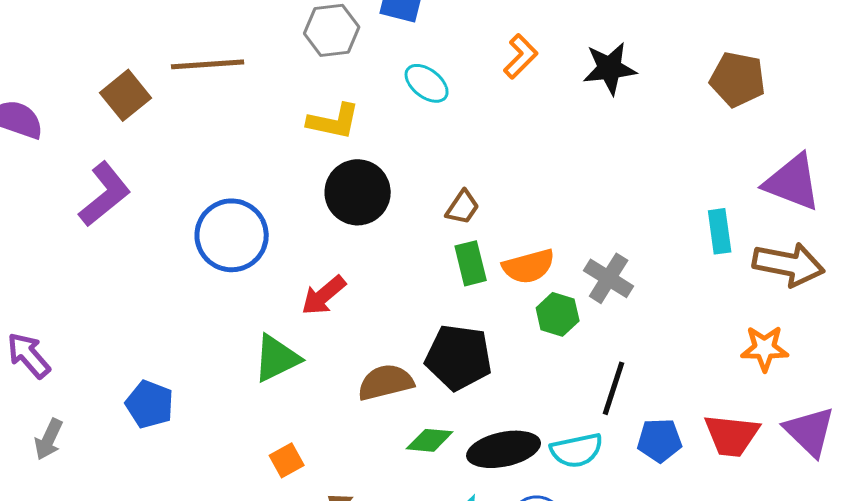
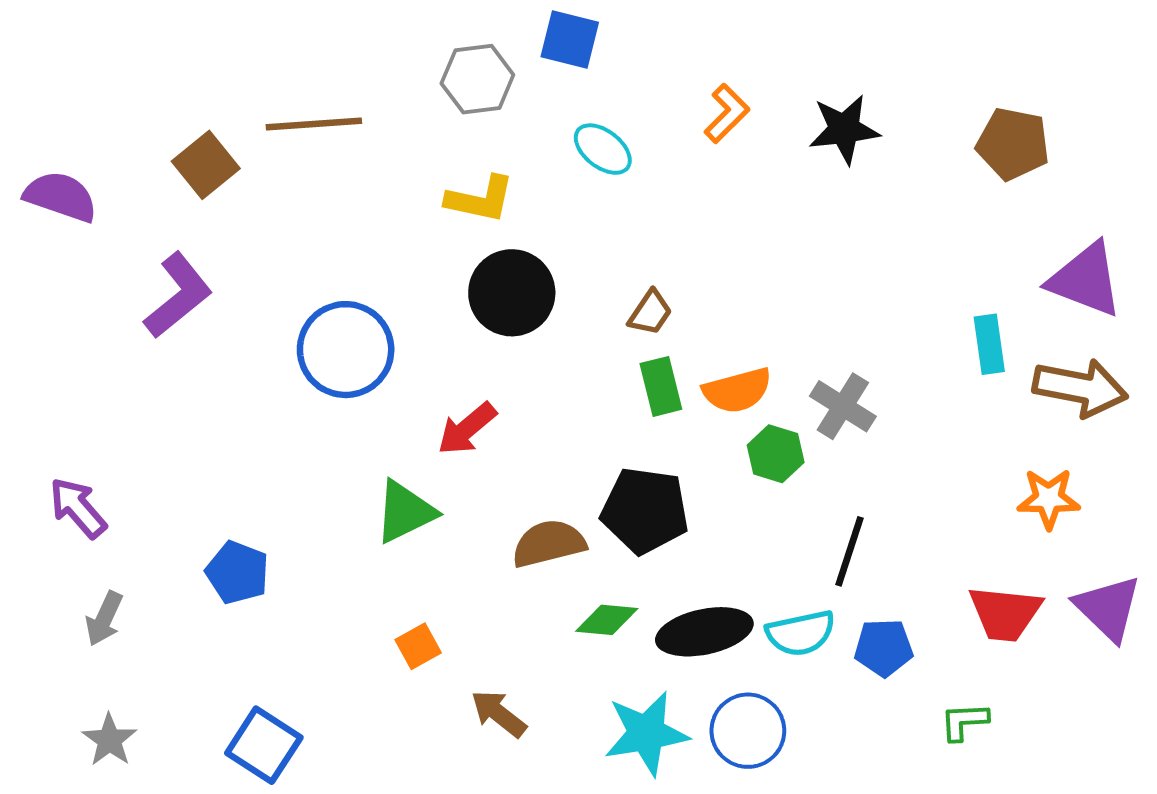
blue pentagon: (660, 440) -> (884, 648), moved

